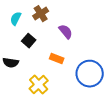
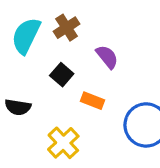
cyan semicircle: (16, 19) -> (26, 36), size x1.6
black square: (29, 41) -> (62, 75), moved

